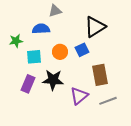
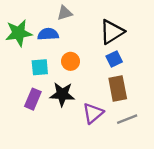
green star: (16, 41) -> (19, 33), moved, size x1.6
blue square: (82, 50) -> (114, 59), moved

